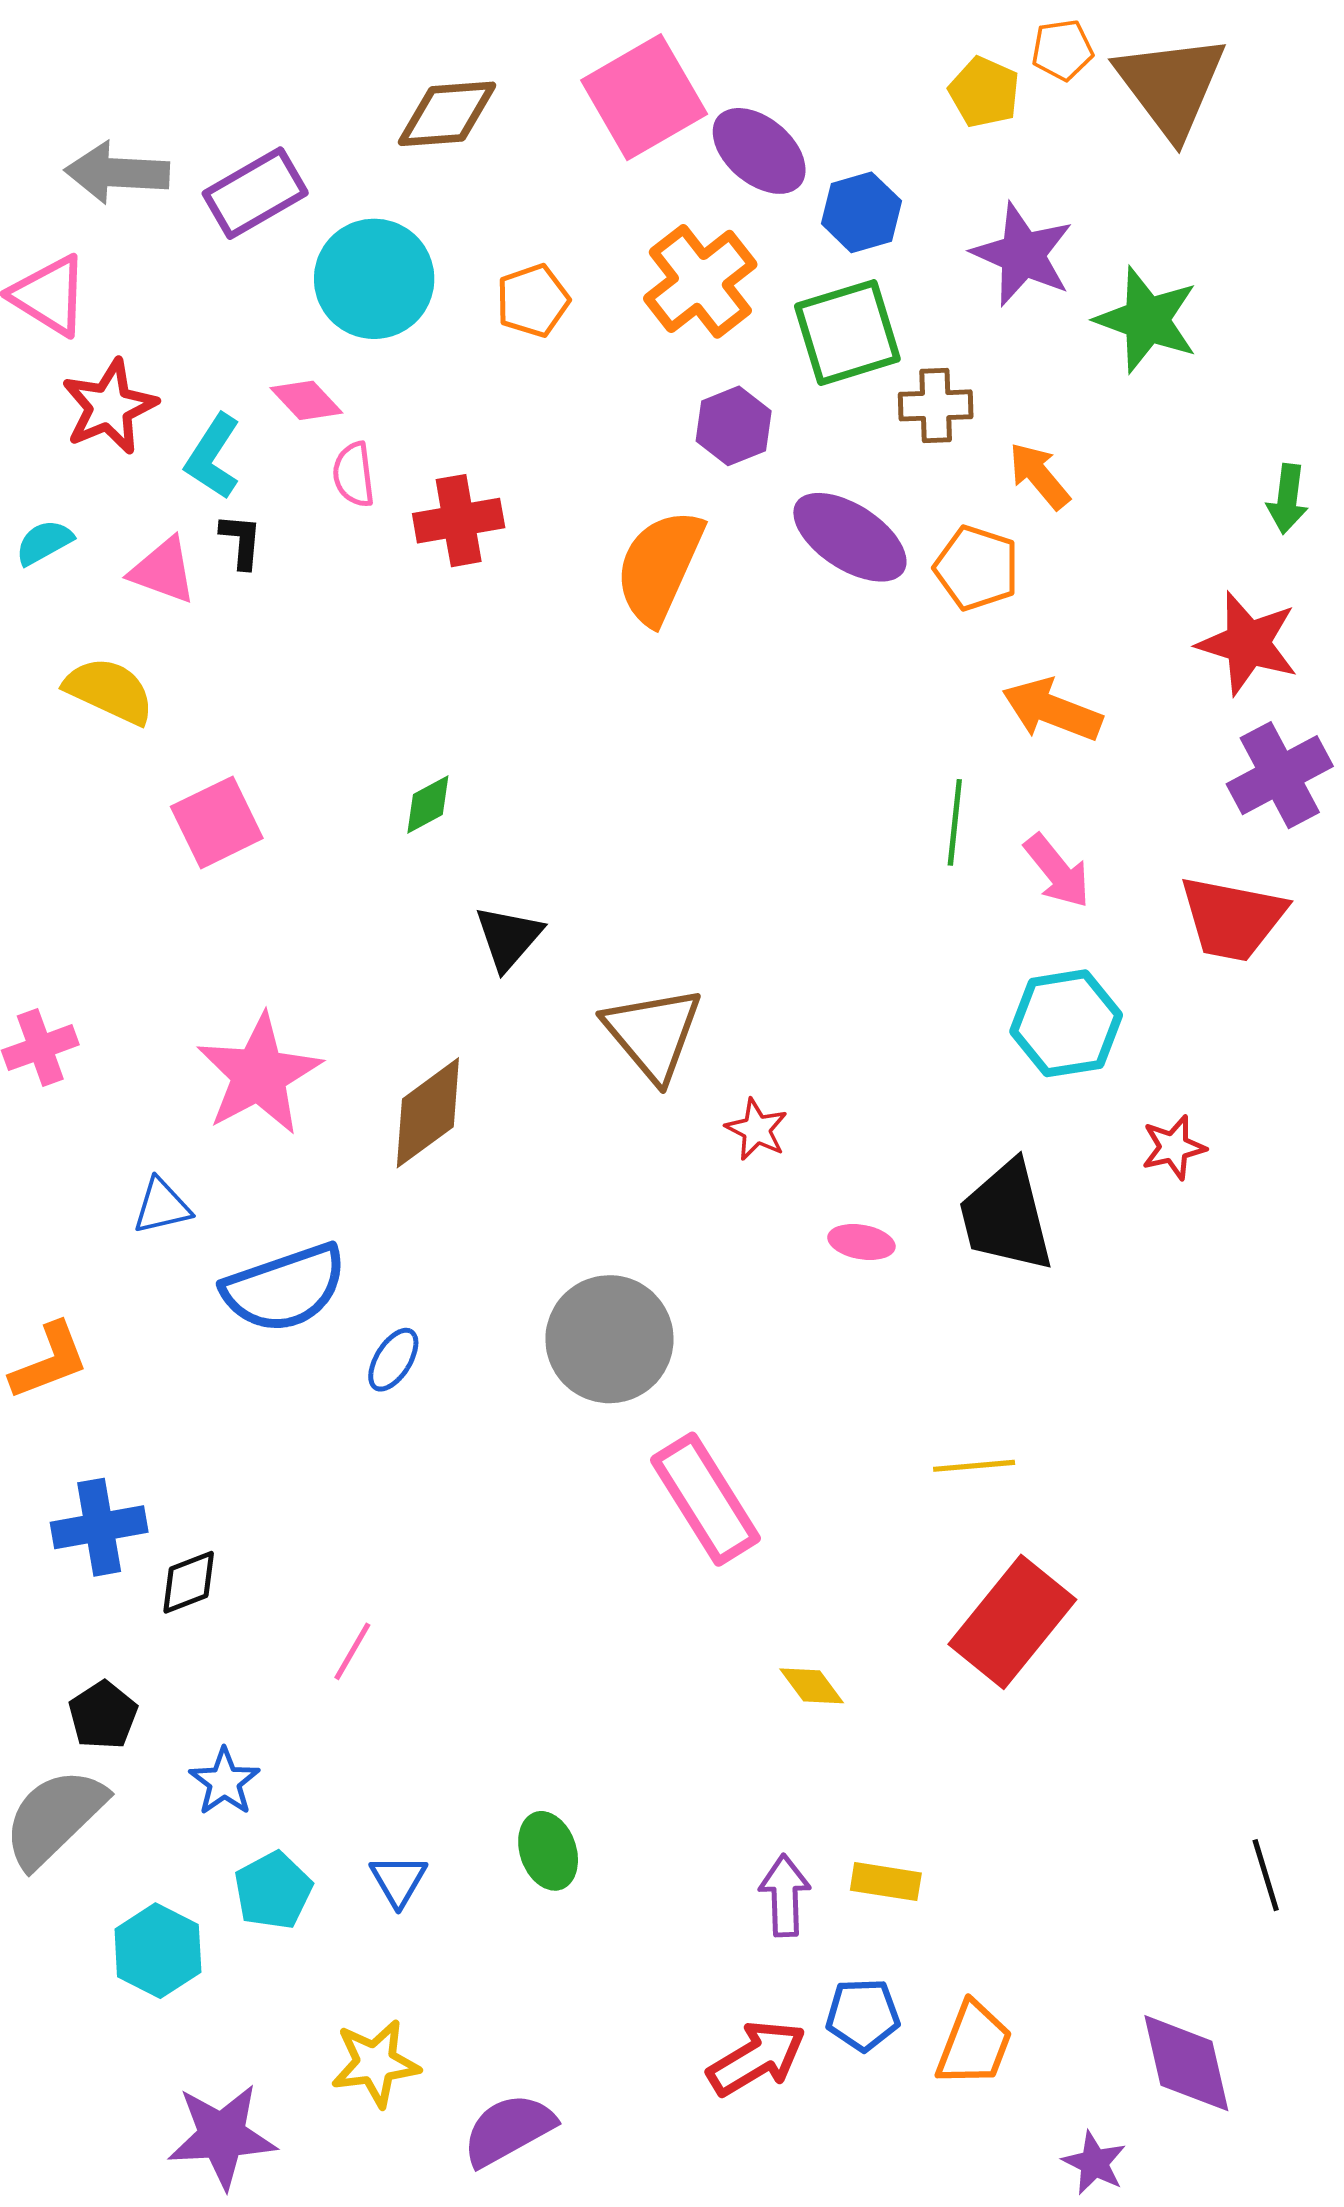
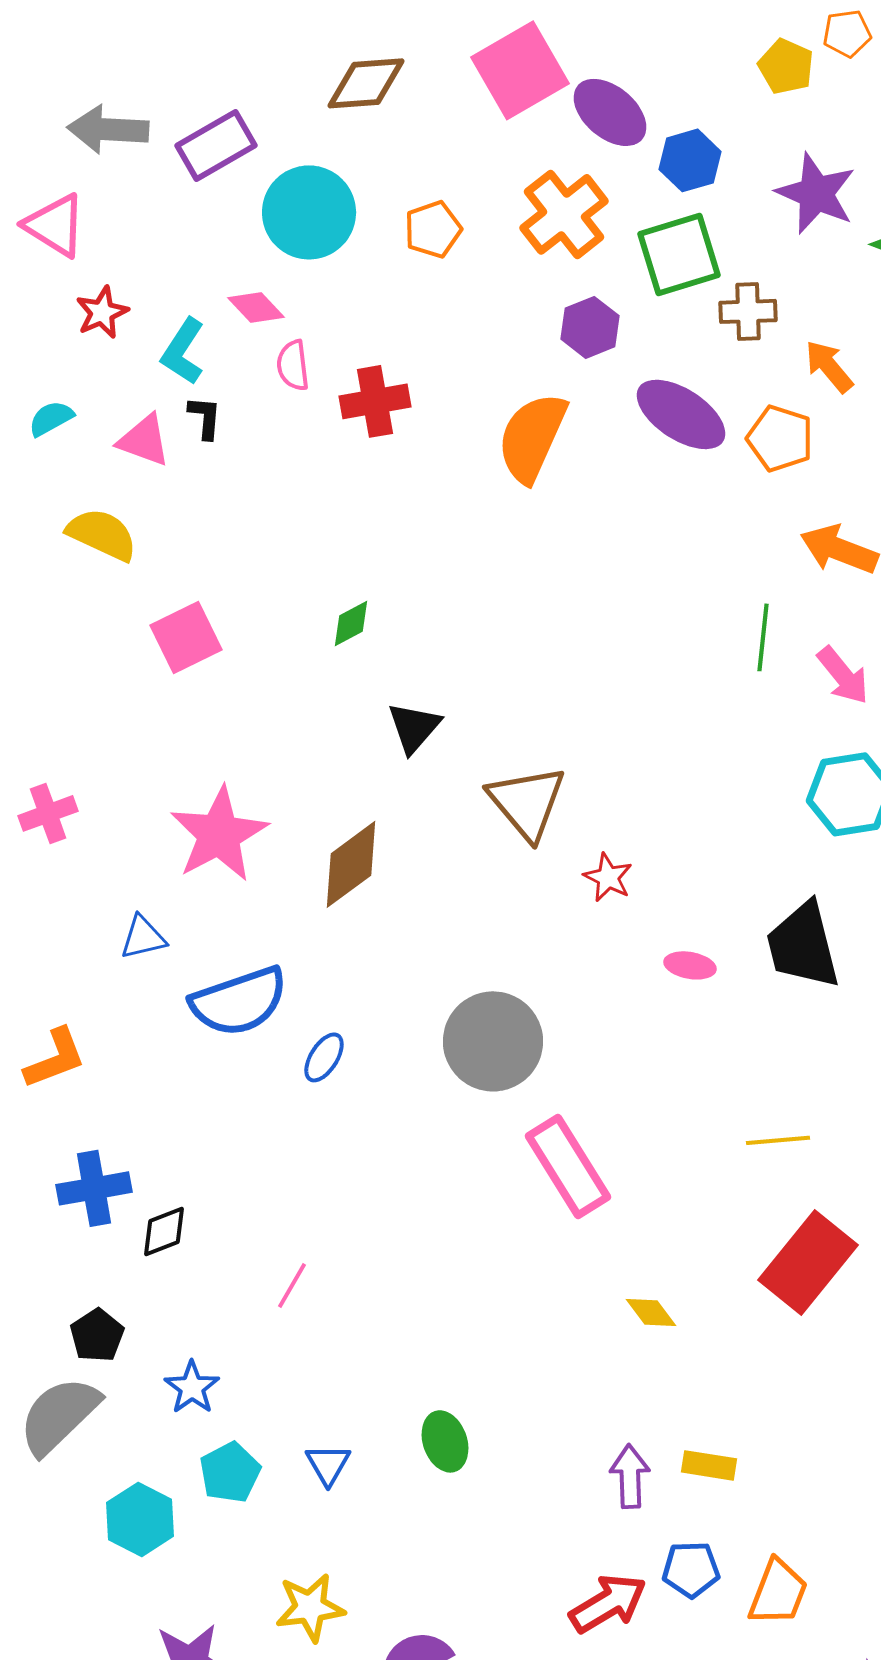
red star: (109, 407) -> (102, 312), size x0.7

